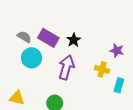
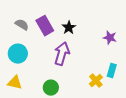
purple rectangle: (48, 38) -> (45, 26), turned 30
cyan circle: (32, 58) -> (18, 54), moved
yellow cross: (102, 69) -> (96, 81), moved, turned 32

